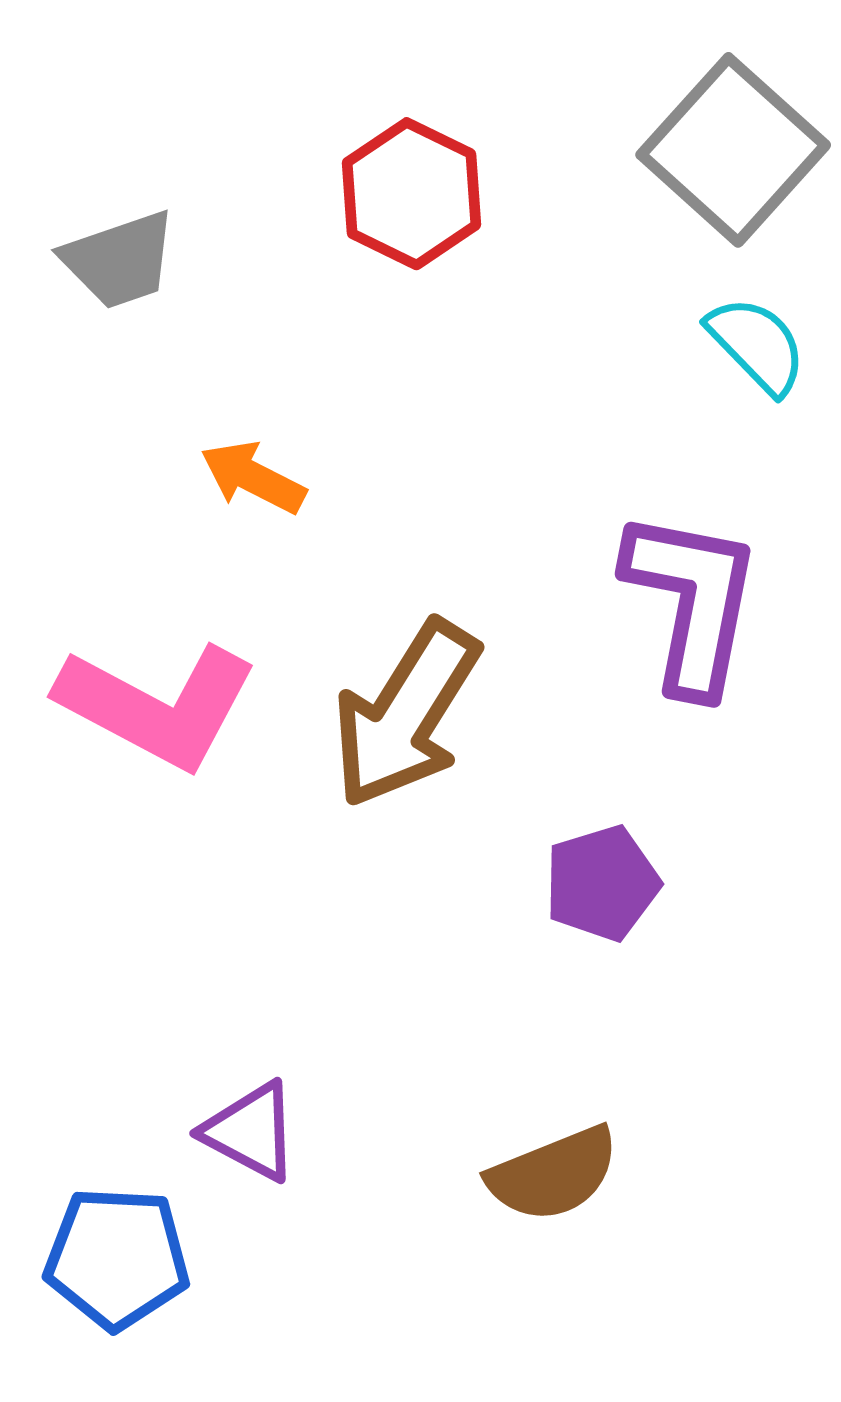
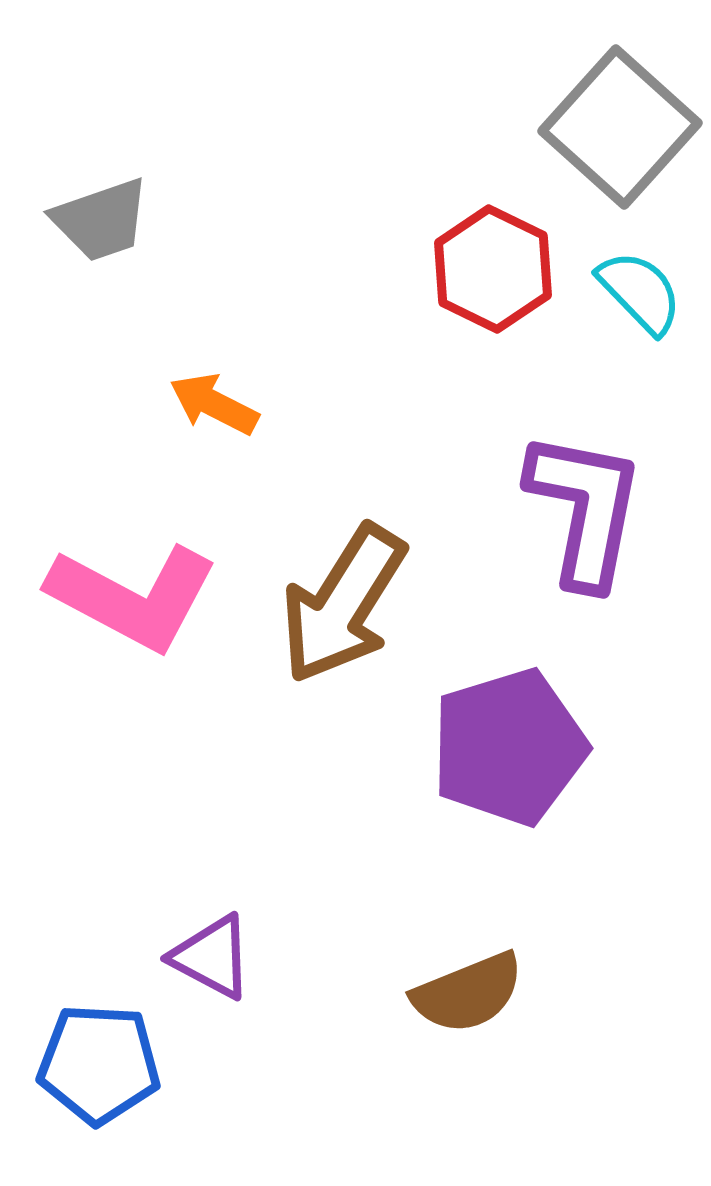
red hexagon: (412, 194) -> (493, 269), moved
purple pentagon: (602, 883) -> (509, 747), size x1.6

